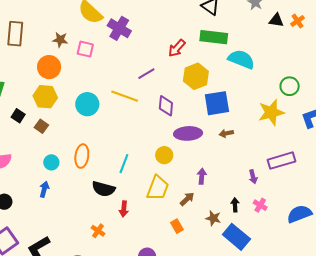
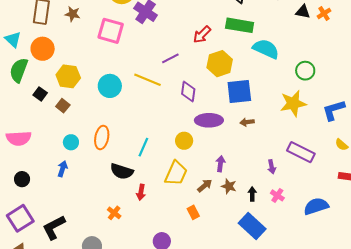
brown star: (60, 40) -> (73, 14), moved
pink square: (85, 49) -> (111, 31), size x1.5
orange circle: (49, 67) -> (43, 49), moved
green circle: (290, 86) -> (305, 71), moved
purple rectangle: (281, 161) -> (301, 152), turned 40
brown star: (213, 218) -> (229, 186), moved

